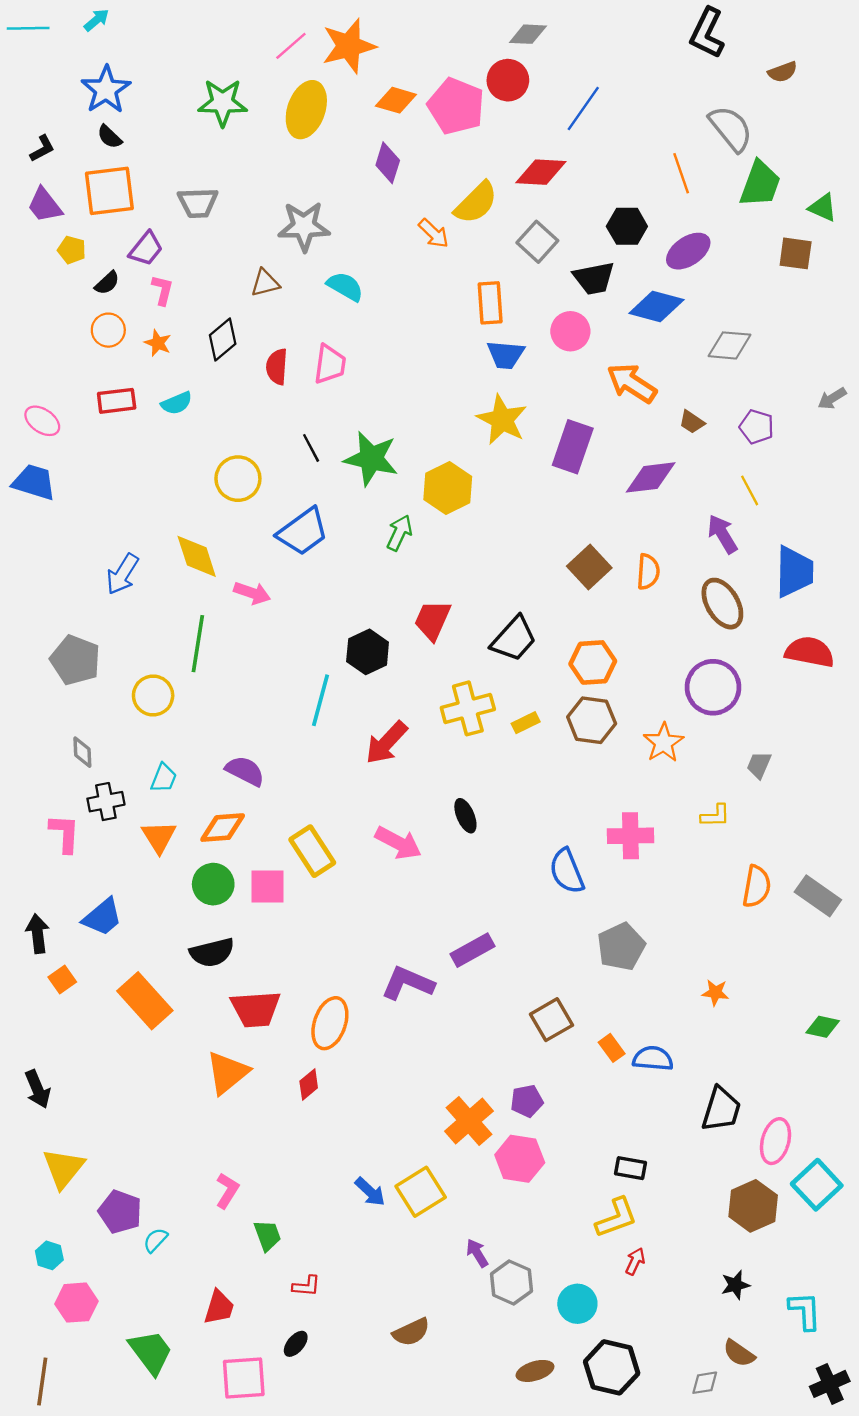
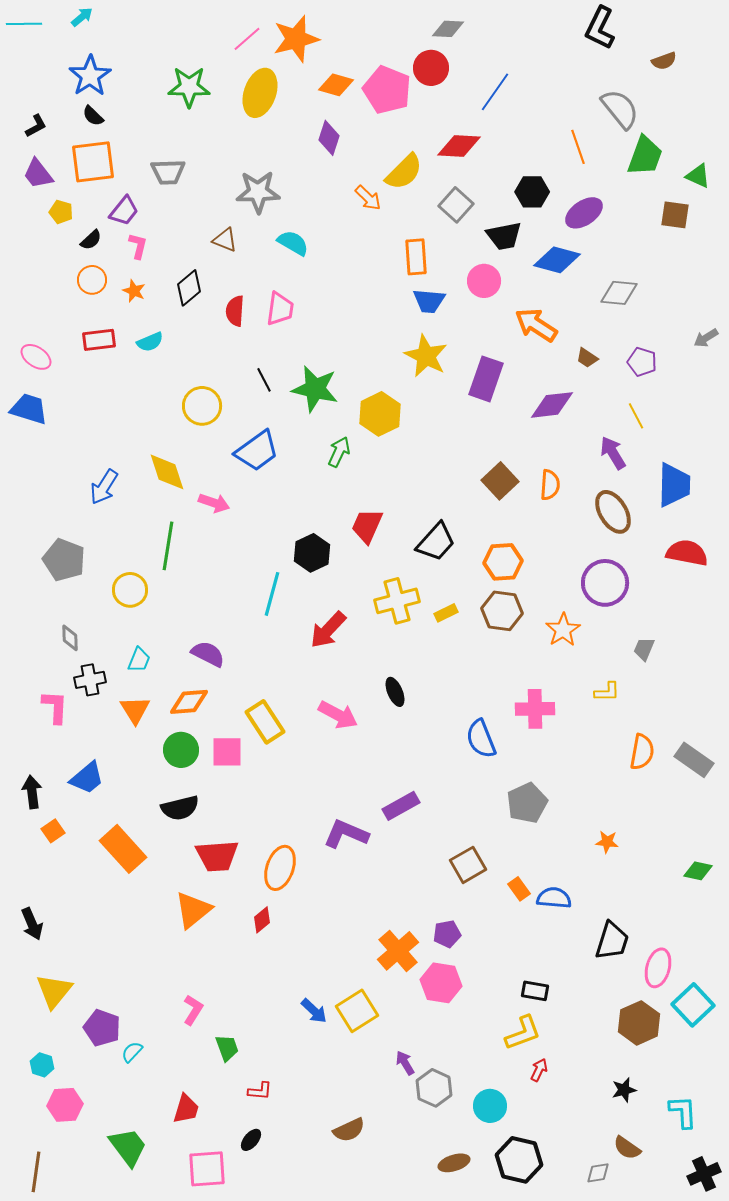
brown triangle: (265, 283) -> (225, 240), turned 36

